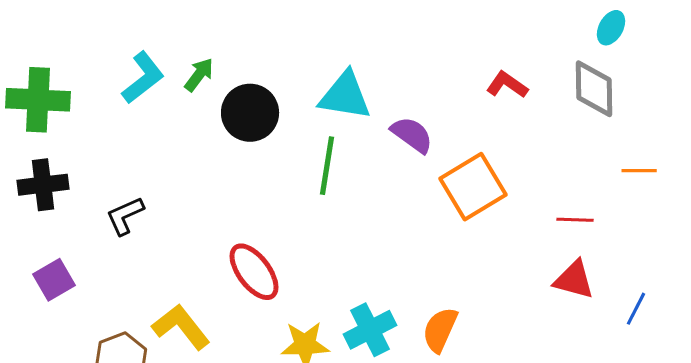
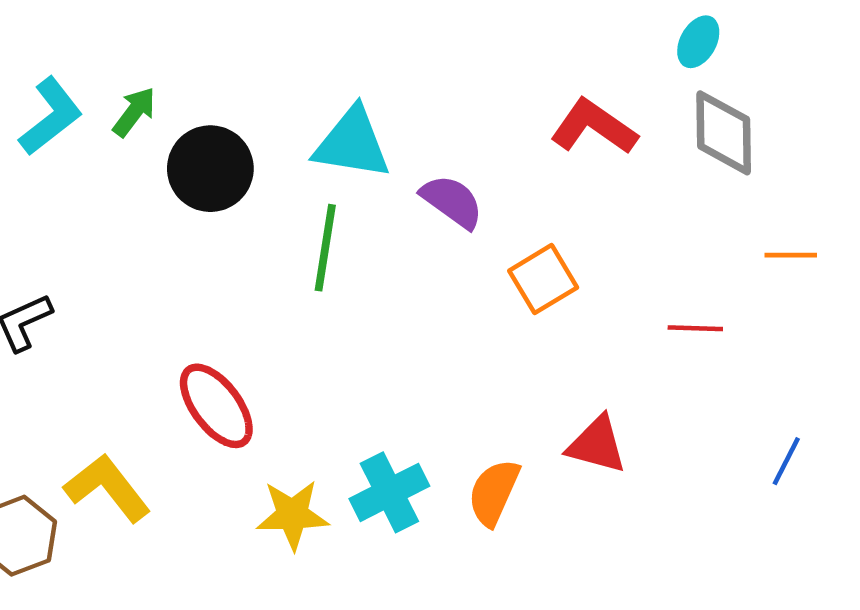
cyan ellipse: (611, 28) -> (698, 42), moved
red L-shape: (507, 85) -> (594, 127), size x1.4
orange square: (473, 187) -> (543, 279), size x0.7
red triangle: (574, 280) -> (597, 445), moved

